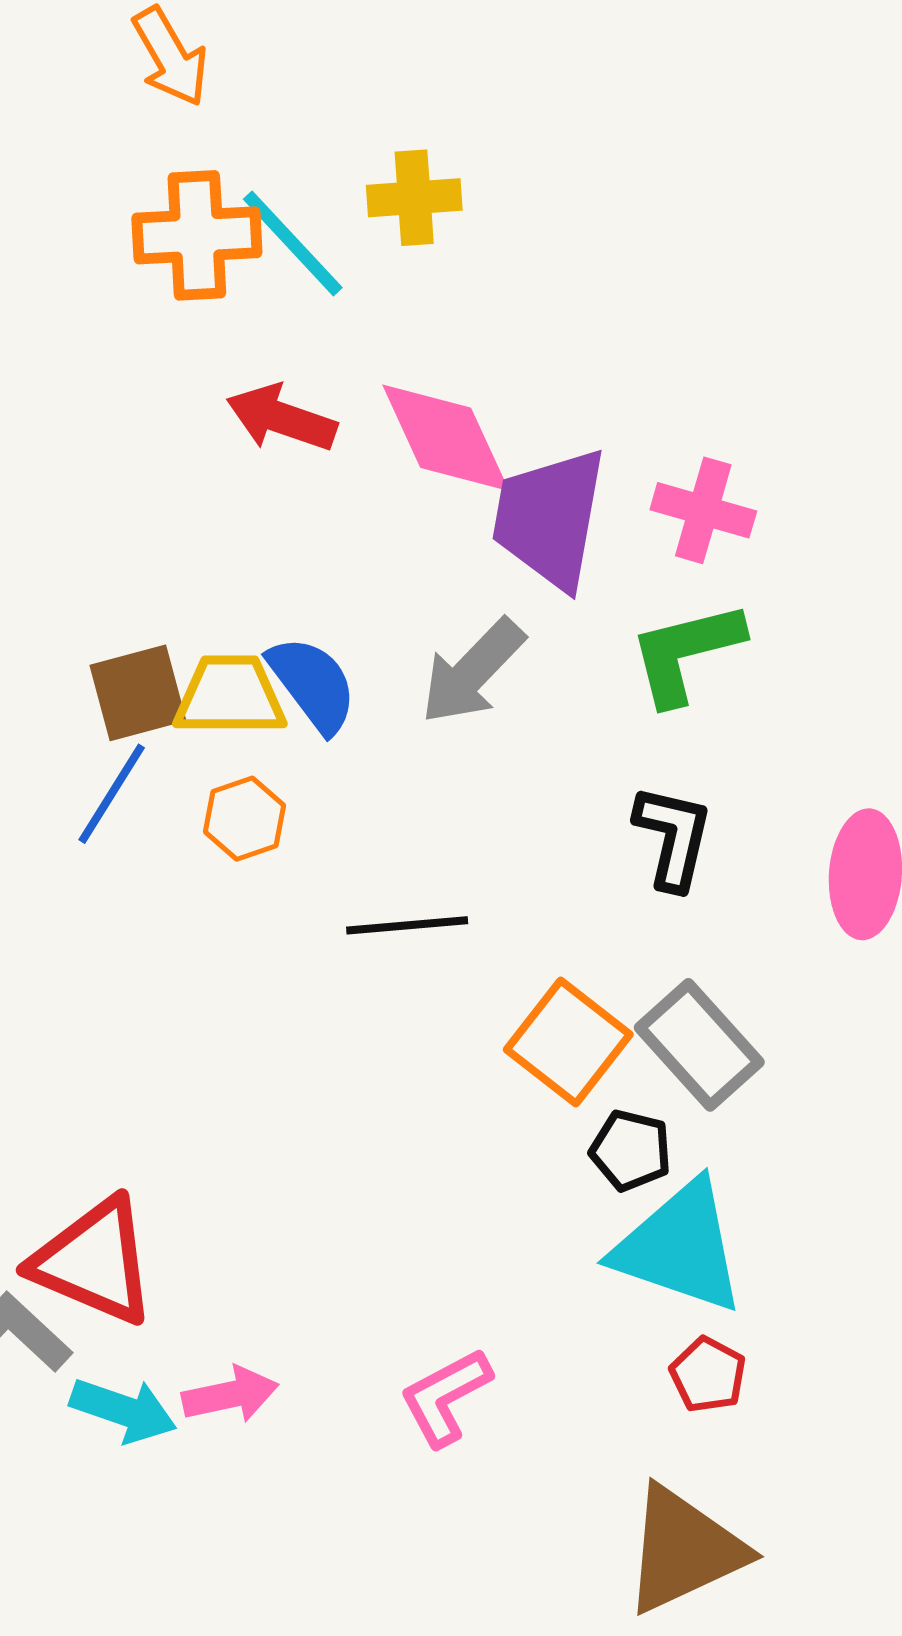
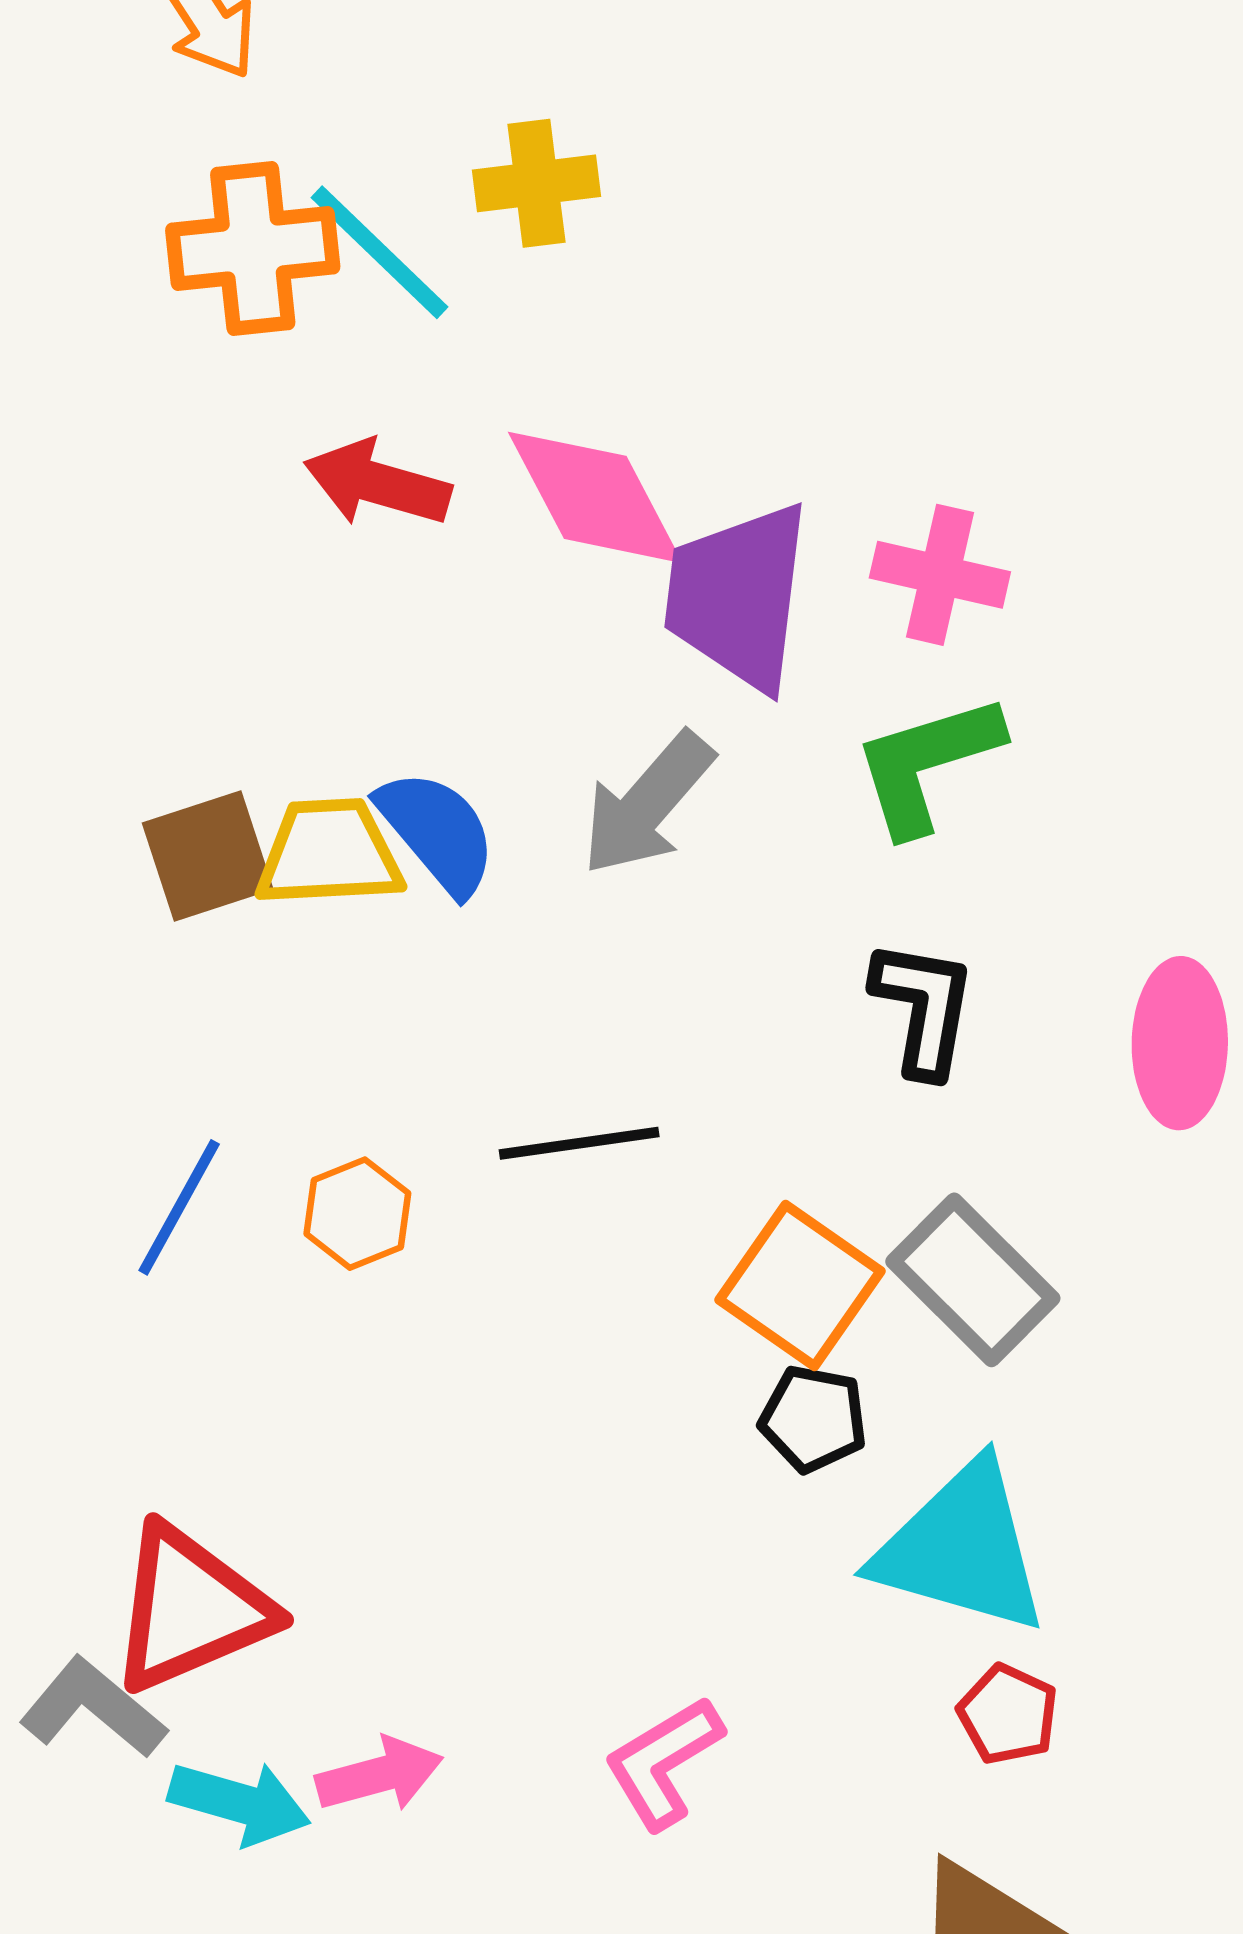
blue line: (112, 794) -> (179, 1207), moved
orange hexagon: (244, 819) -> (357, 1214), moved
black pentagon: (631, 1150) -> (813, 1419), moved
red triangle: (94, 1261) -> (190, 1609), turned -43

